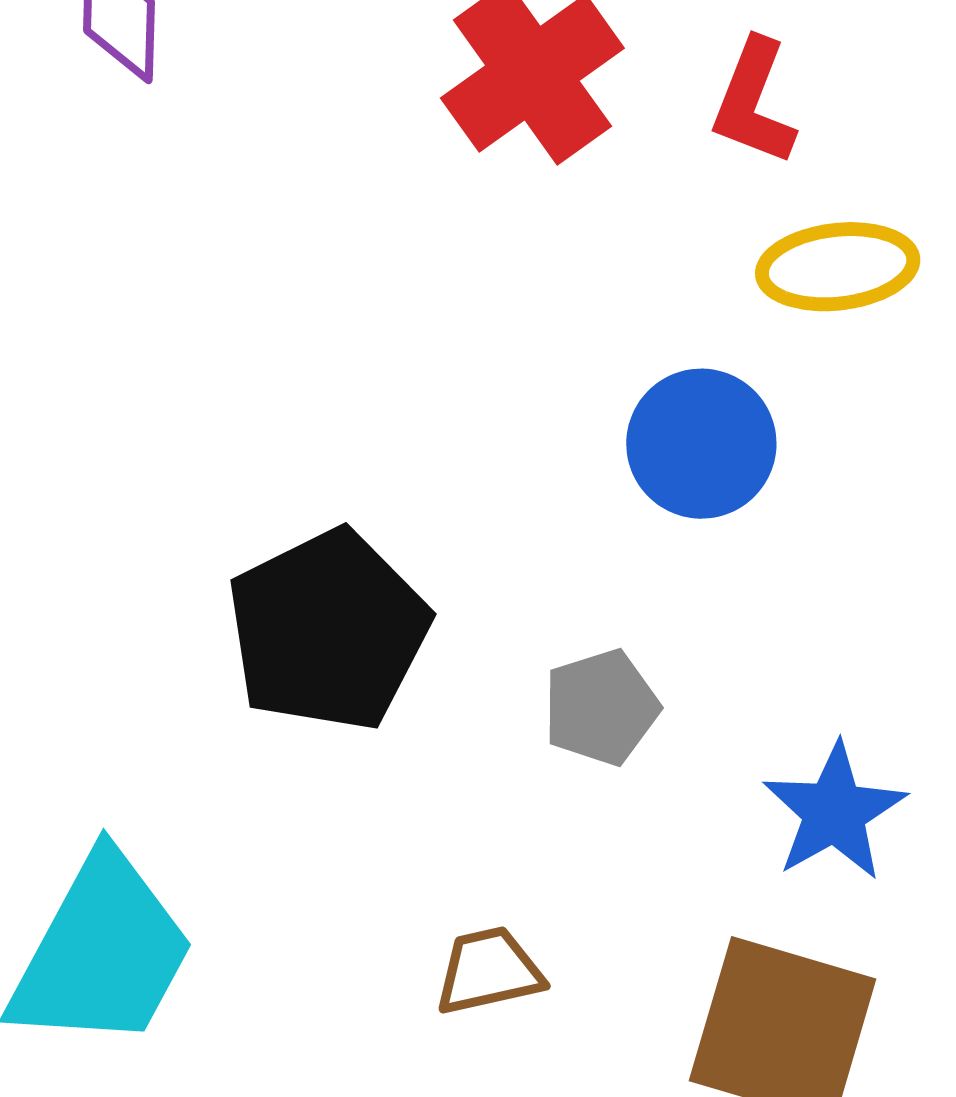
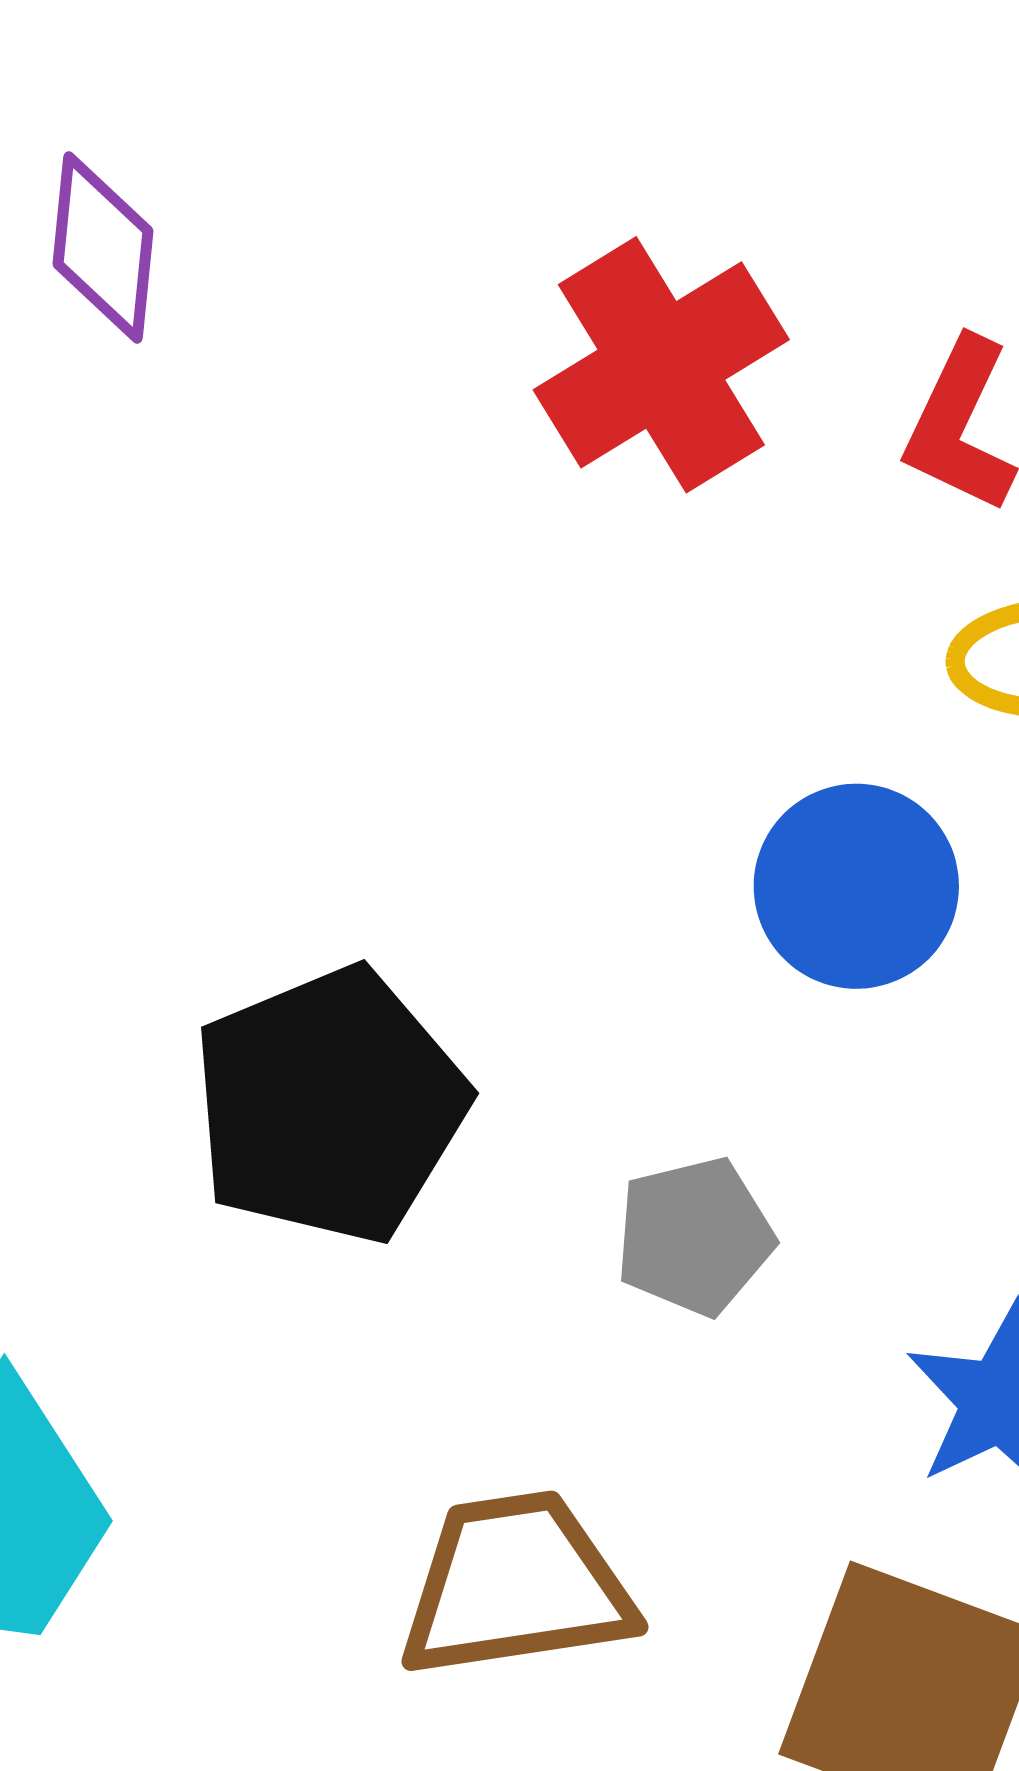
brown trapezoid: (489, 971) -> (516, 1585), size x1.6

